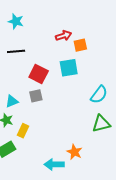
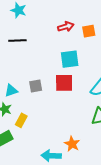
orange square: (80, 45) -> (89, 31), moved
red square: (39, 74) -> (64, 83), moved, turned -30

